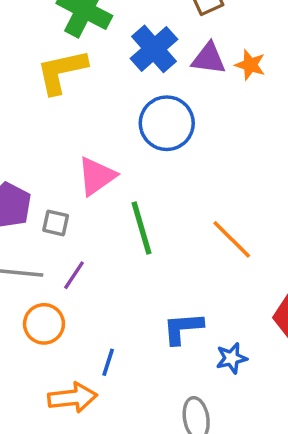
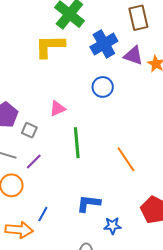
blue circle: (167, 123) -> (103, 87), size x0.7
pink triangle: (97, 176) -> (57, 109), size x0.7

